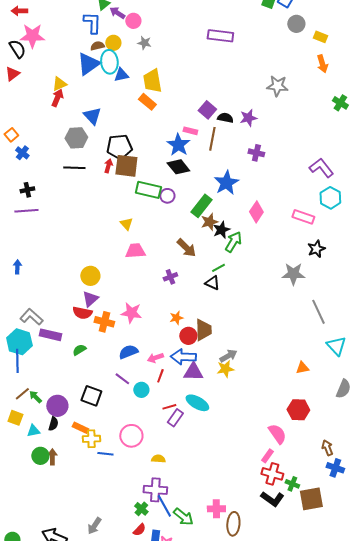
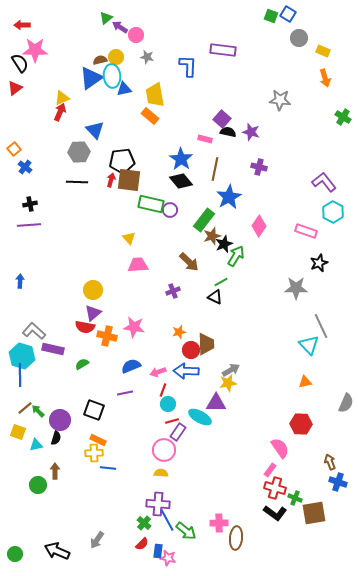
blue L-shape: (92, 23) -> (188, 66), moved
purple square: (207, 110) -> (222, 119), moved
purple star: (248, 118) -> (251, 132), turned 30
pink rectangle: (190, 131) -> (205, 139), moved
brown line: (212, 139) -> (215, 169), moved
cyan triangle: (336, 346) -> (309, 345), moved
purple triangle: (193, 372) -> (216, 403), moved
purple line: (122, 379) -> (125, 393), turned -49
cyan circle: (141, 390) -> (168, 404), moved
orange rectangle: (80, 428) -> (98, 440), moved
pink circle: (131, 436) -> (164, 450), moved
green circle: (40, 456) -> (38, 485), moved

